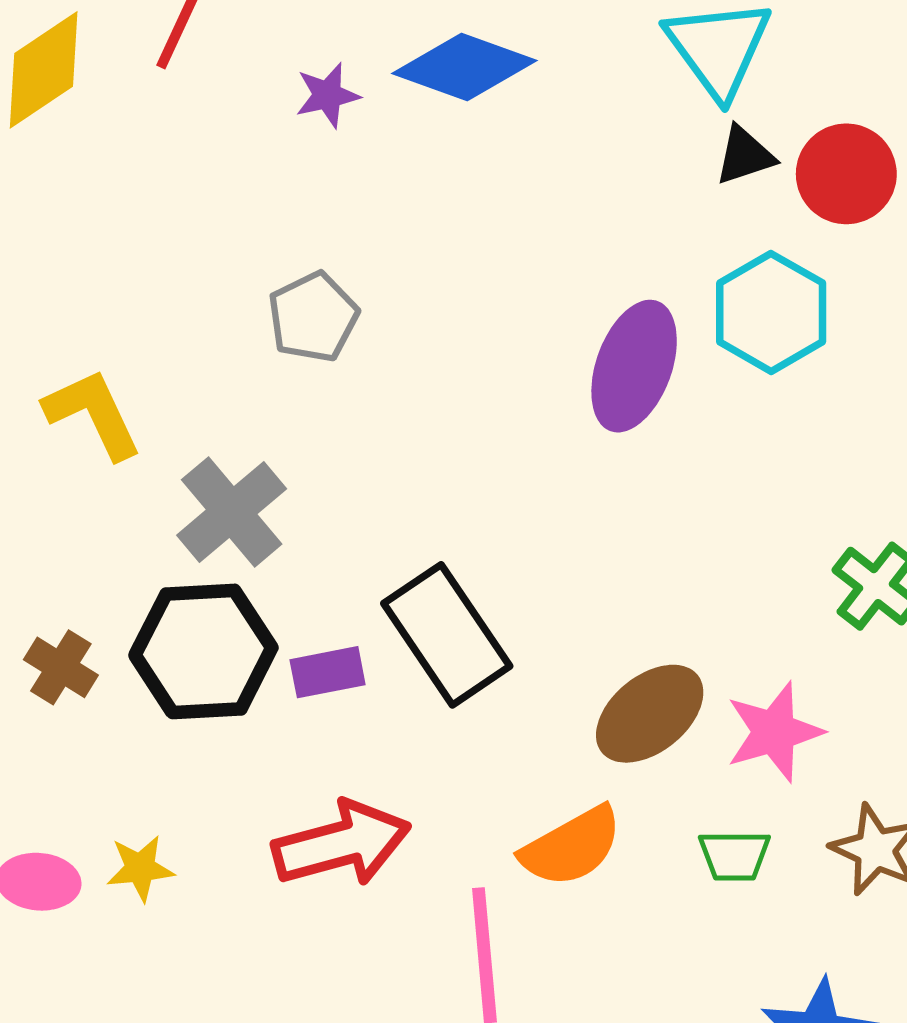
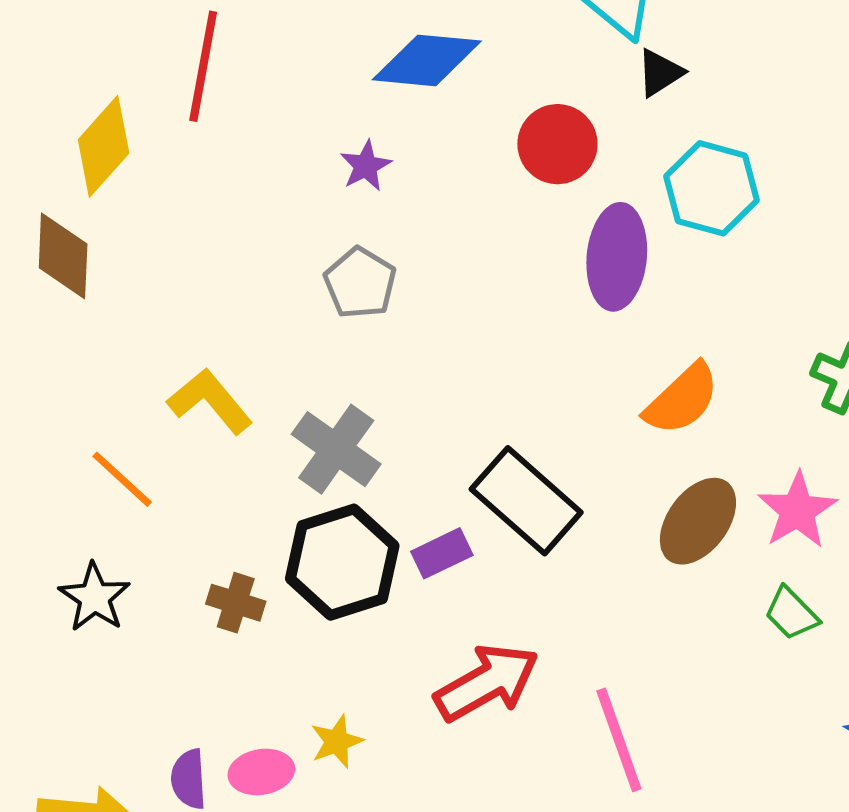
purple star: (327, 95) -> (366, 166), moved
red circle: (846, 174) -> (557, 144), moved
orange semicircle: (572, 847) -> (682, 399), moved
green trapezoid: (734, 856) -> (791, 613), turned 60

